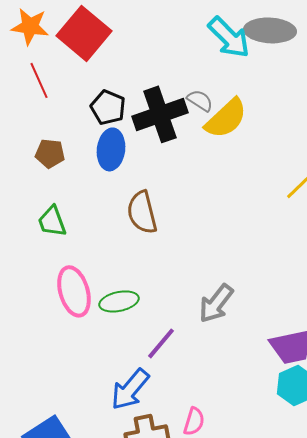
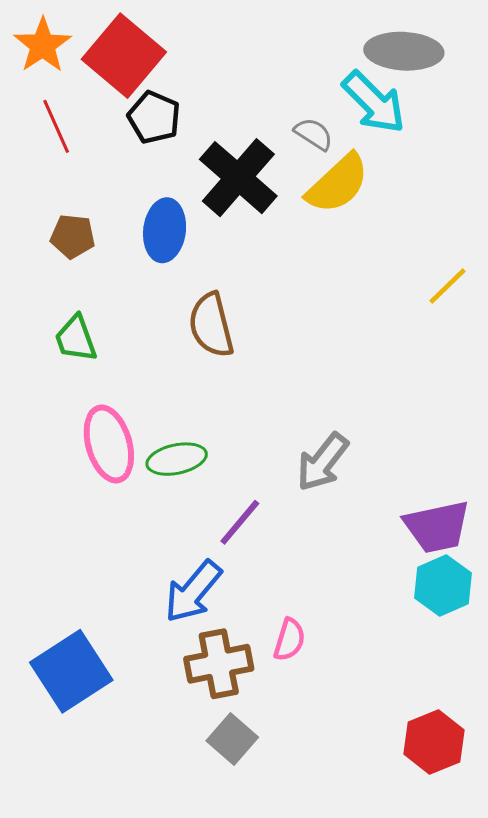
orange star: (30, 26) -> (43, 45), turned 30
cyan arrow: (229, 37) -> (374, 102), moved
gray semicircle: (200, 100) -> (314, 134), moved
black pentagon: (108, 107) -> (154, 117), moved
black cross: (160, 114) -> (238, 178), turned -30

